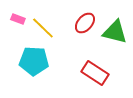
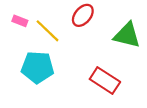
red ellipse: (85, 23) -> (83, 15), moved

